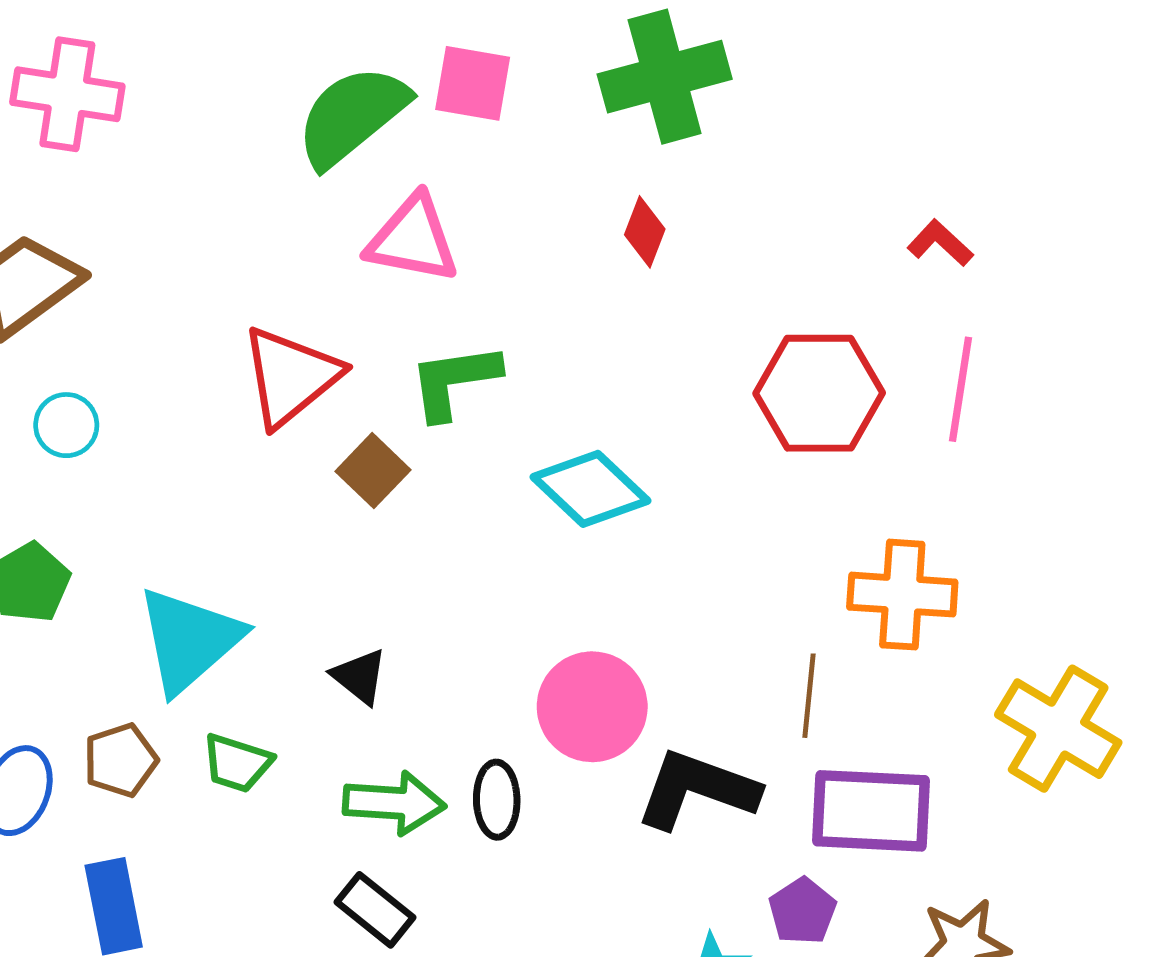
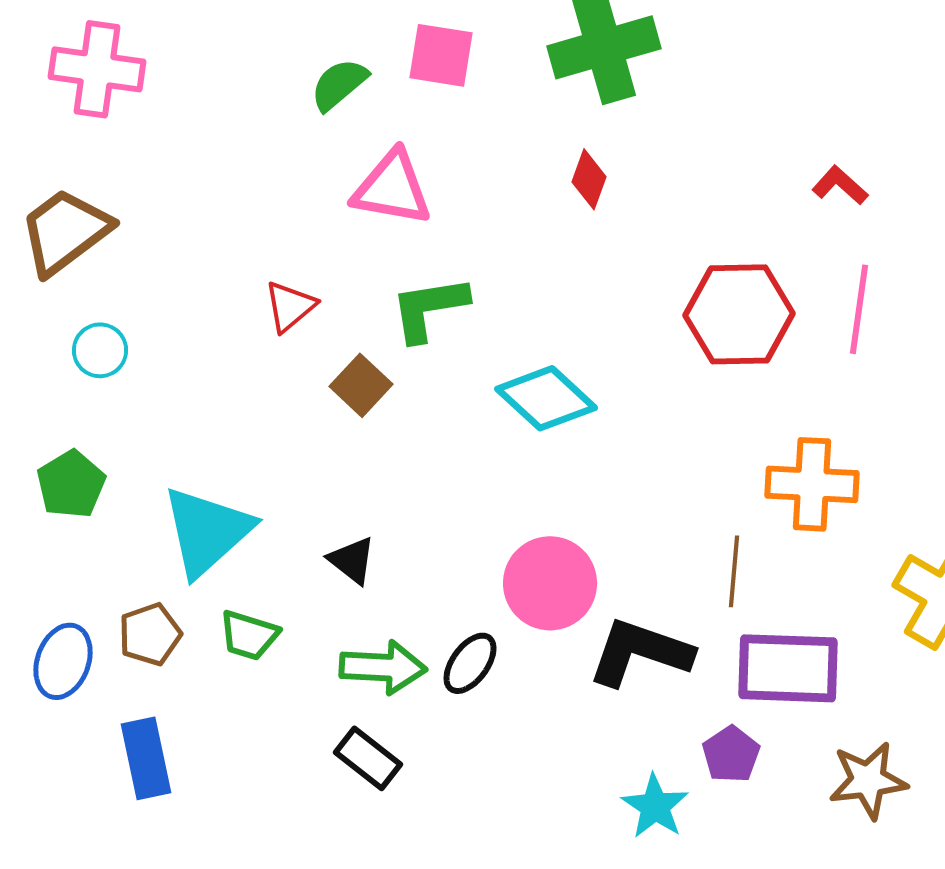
green semicircle: (352, 116) -> (339, 84), size x0.6
red triangle: (291, 376) -> (290, 306), size x0.6
black ellipse: (497, 800) -> (470, 663), turned 38

